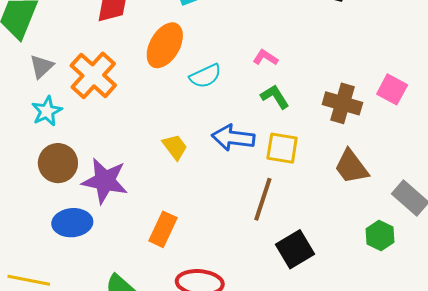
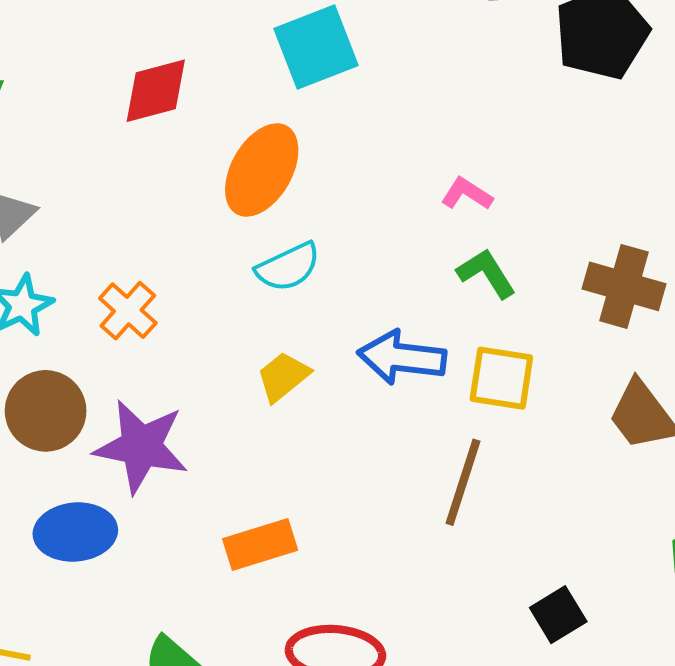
orange cross: (93, 75) -> (128, 311), moved, size x0.6
cyan semicircle: (205, 76) -> (288, 267), moved
yellow trapezoid: (175, 147) -> (283, 377), turned -92
orange rectangle: (163, 229) -> (260, 544), turned 48
black square: (295, 249) -> (558, 615), moved, size x0.7

